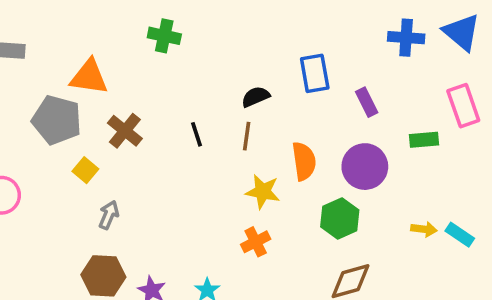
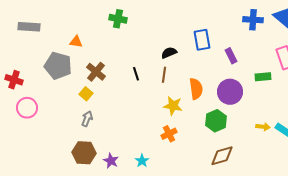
orange triangle: (89, 77) -> (76, 42), size x0.6
yellow square: (85, 170) -> (86, 94), moved

